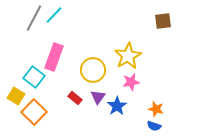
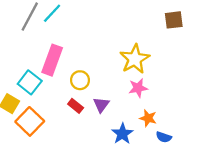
yellow circle: (93, 70) -> (80, 80), moved, size x0.7
blue star: (117, 106) -> (122, 134), moved
orange star: (156, 109) -> (148, 118), moved

